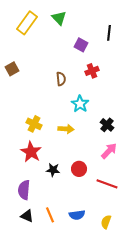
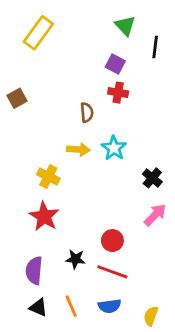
green triangle: (59, 18) -> (125, 26), moved
red cross: (92, 71) -> (118, 93), moved, turned 32
yellow arrow: (66, 129) -> (78, 149), moved
black star: (53, 170) -> (75, 259), moved
red line: (107, 184) -> (112, 272), moved

